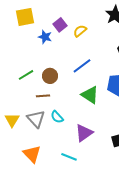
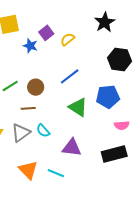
gray triangle: (36, 119) -> (21, 133), turned 36
purple triangle: (84, 133) -> (72, 148), turned 42
orange triangle: (32, 154) -> (28, 170), moved

